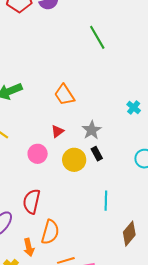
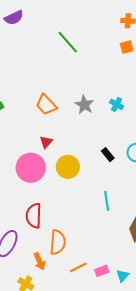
gray star: (92, 130) -> (84, 105), moved
pink circle: (38, 154) -> (31, 168), size x1.5
black rectangle: (97, 154) -> (108, 155), moved

